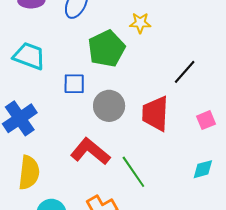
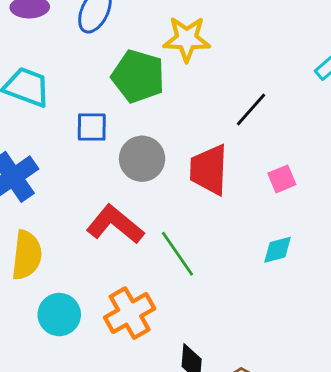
yellow star: (140, 23) -> (187, 39), size x1.5
green pentagon: (106, 49) -> (138, 76), turned -30

